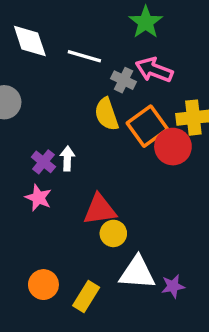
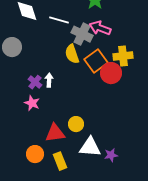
gray cross: (124, 80) -> (82, 34), size x1.5
red triangle: (100, 210) -> (55, 133), moved
yellow rectangle: (86, 296) -> (60, 161), turned -54

